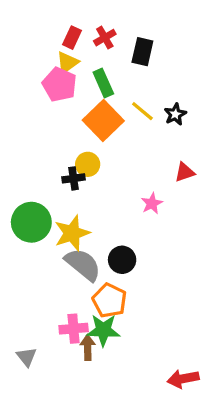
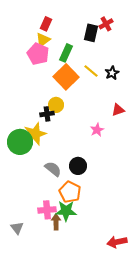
red cross: (105, 38) -> (106, 24), moved
green rectangle: (103, 83) -> (66, 53), turned 48
yellow star: (72, 233) -> (35, 134), moved
gray semicircle: (83, 264) -> (53, 169), size x0.7

